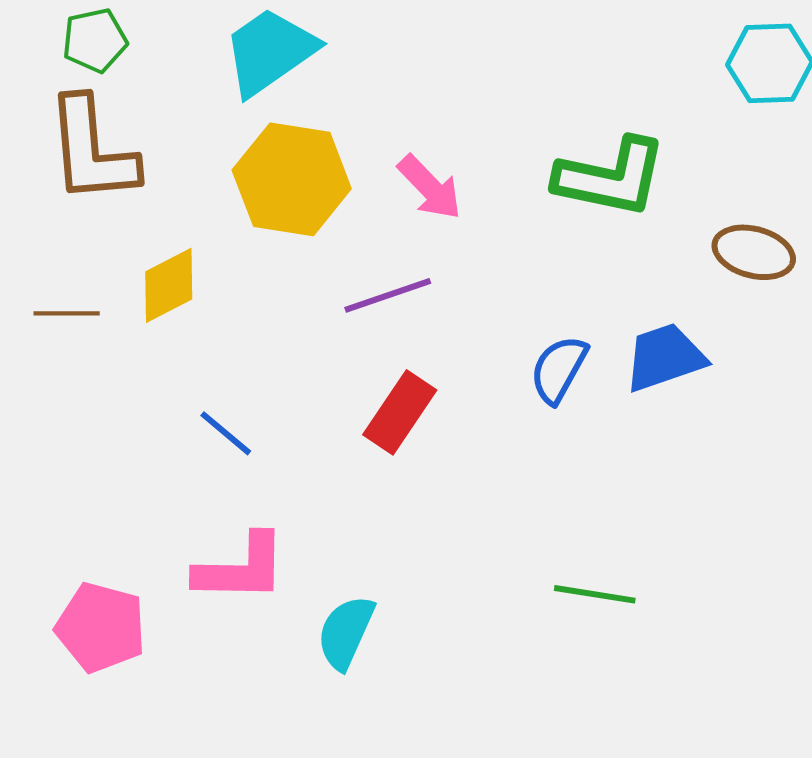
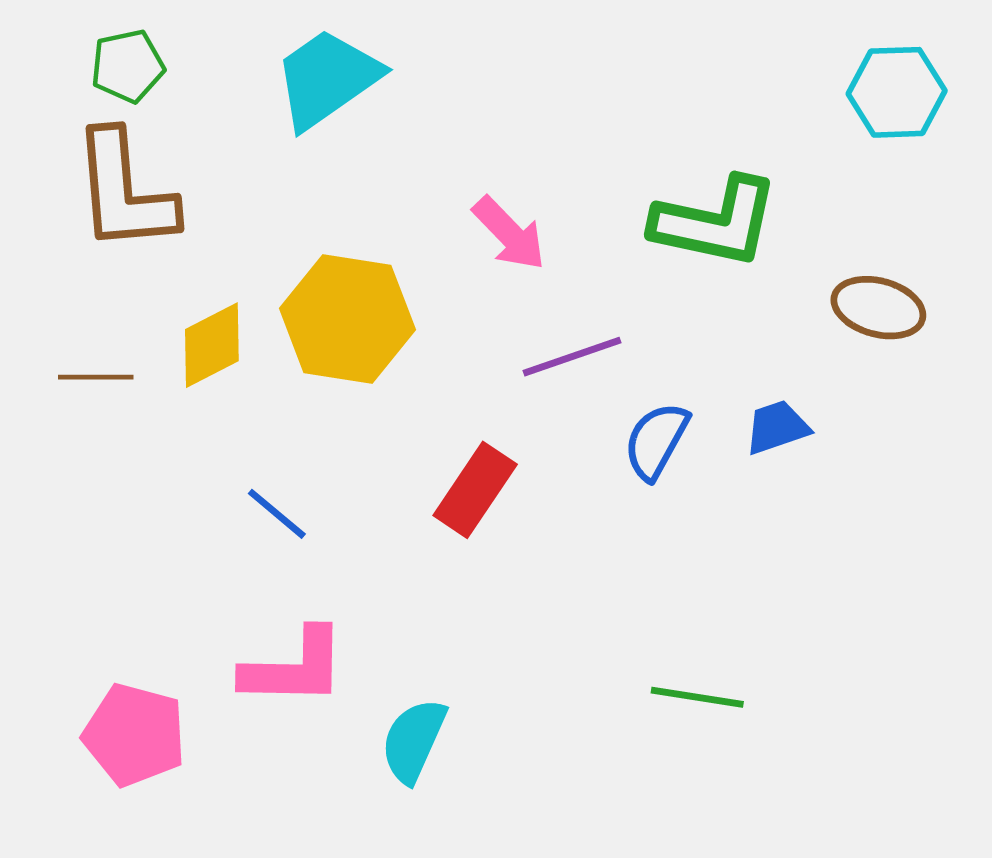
yellow hexagon: (292, 179) -> (347, 319), moved
purple line: (388, 295) -> (572, 357), moved
blue trapezoid: (665, 357) -> (777, 427), size x0.7

